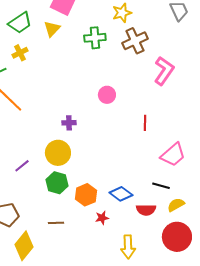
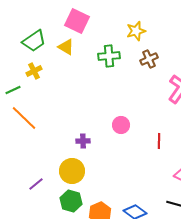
yellow triangle: (52, 29) -> (66, 47), turned -42
brown cross: (135, 41) -> (149, 59), size x0.7
pink circle: (107, 95) -> (121, 125), moved

